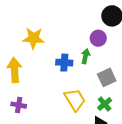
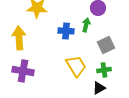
green cross: (105, 104) -> (104, 70), turned 32
purple cross: (19, 105) -> (23, 71), size x1.5

